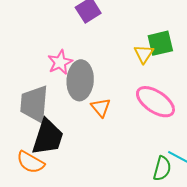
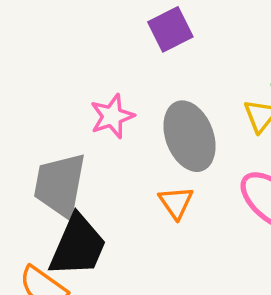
gray ellipse: (80, 80) -> (190, 136), moved, turned -30

